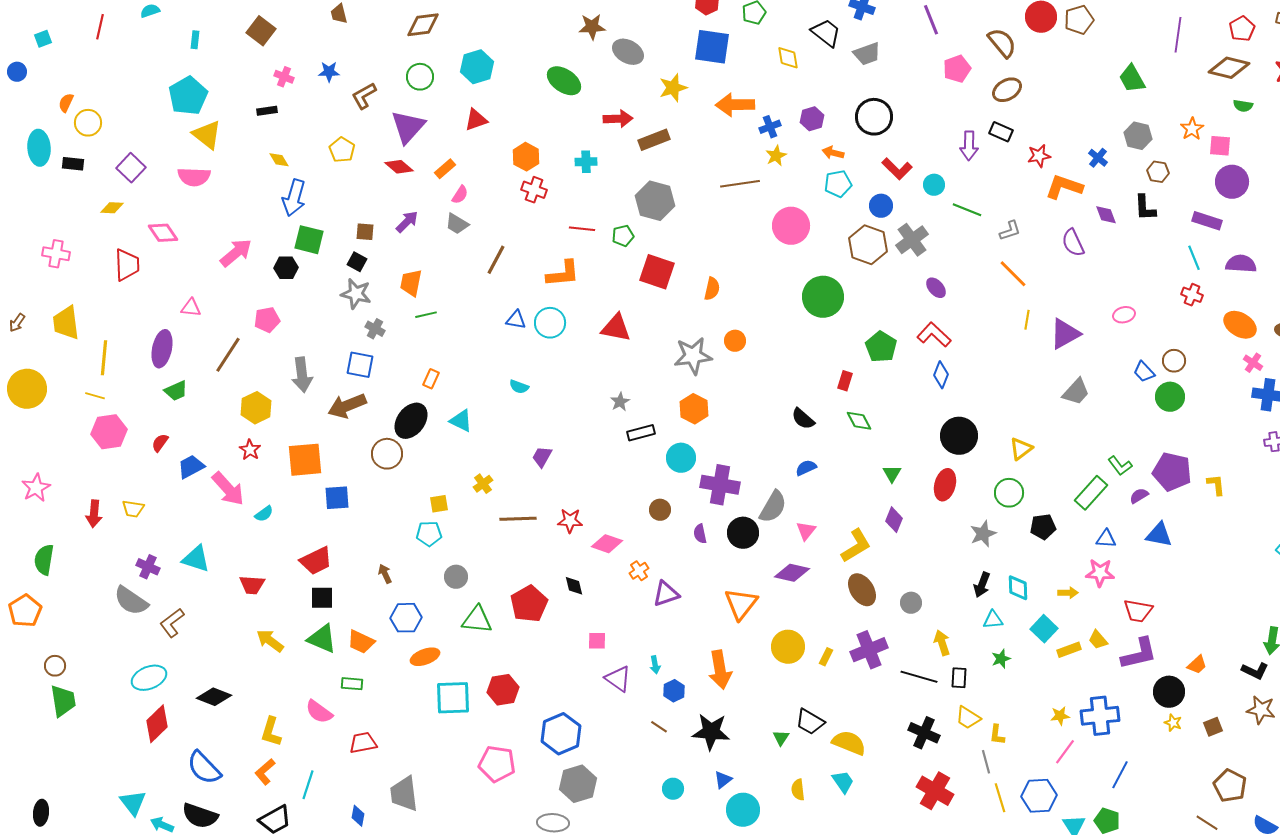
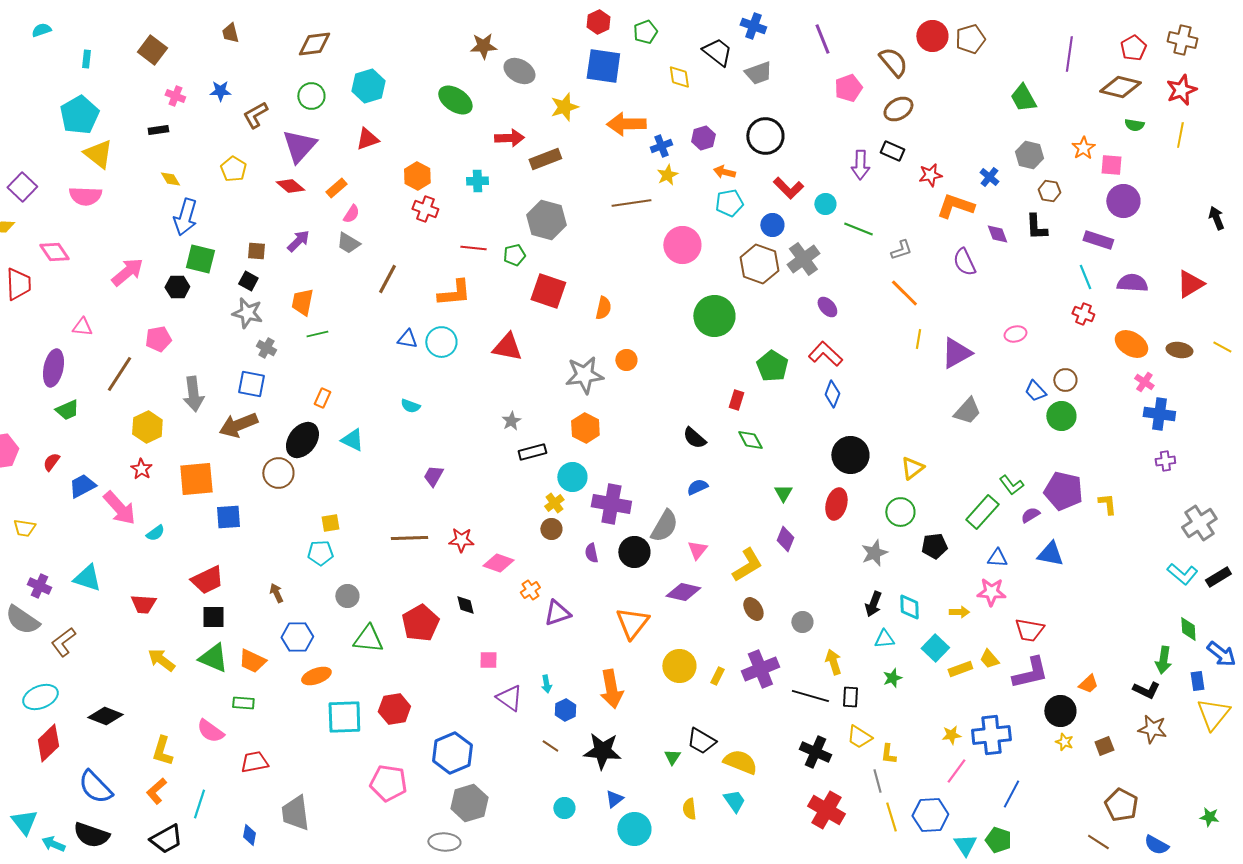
yellow cross: (483, 484) -> (554, 503), moved
brown ellipse: (862, 590) -> (753, 609), size x0.7

